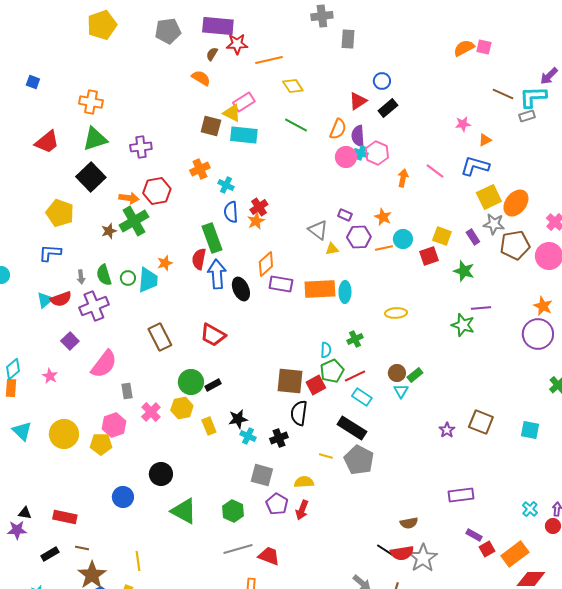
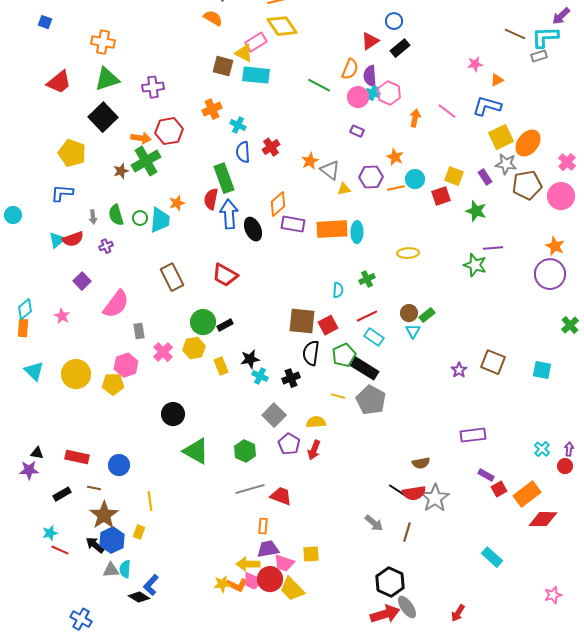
yellow diamond: (293, 86) -> (282, 26), moved, size x1.4
green line: (296, 125) -> (319, 85), moved
purple rectangle: (345, 215) -> (357, 131), moved
orange star: (256, 221) -> (310, 161), moved
purple cross: (94, 306) -> (106, 246), size x0.5
green pentagon: (332, 371) -> (344, 355), moved
gray square: (262, 475) -> (274, 415), turned 30
blue circle: (123, 497) -> (119, 465), moved

